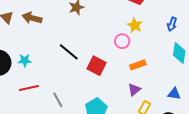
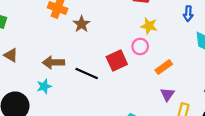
brown arrow: (32, 18) -> (53, 62), moved
cyan star: (25, 60) -> (44, 86), moved
red square: (97, 66) -> (117, 61), moved, turned -36

